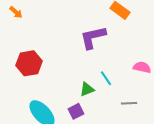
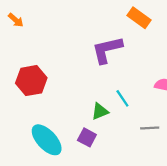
purple square: (76, 111) -> (87, 137), turned -35

